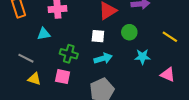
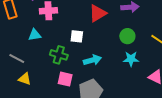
green circle: (129, 32) -> (127, 36), moved
white square: (98, 36) -> (77, 36), moved
pink square: (63, 77) -> (65, 79), moved

